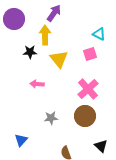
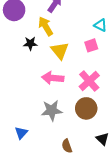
yellow arrow: (45, 35) -> (46, 26), turned -30
pink arrow: (37, 84) -> (53, 78), moved, size x1.5
gray star: (51, 118) -> (52, 110), size x1.5

